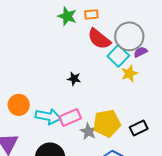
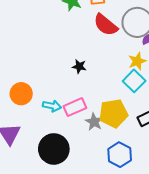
cyan square: (118, 56) -> (134, 81), moved
cyan arrow: (48, 116) -> (52, 106), size x0.7

